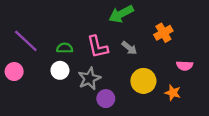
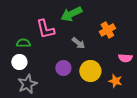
pink L-shape: (98, 47) -> (45, 29), moved
gray star: (89, 79) -> (27, 84), moved
purple circle: (106, 99) -> (63, 68), moved

